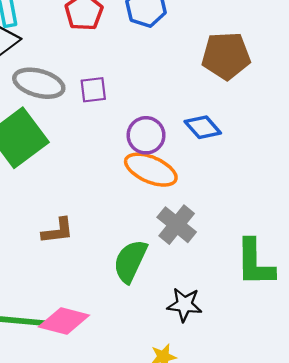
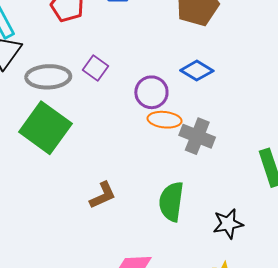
purple square: (93, 90) -> (95, 68), turned -30
orange ellipse: (151, 170) -> (165, 120), size x0.7
gray cross: (177, 225) -> (197, 136), moved

